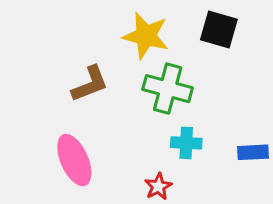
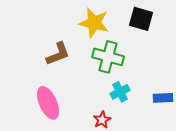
cyan cross: (186, 143) -> (120, 92), turned -30

